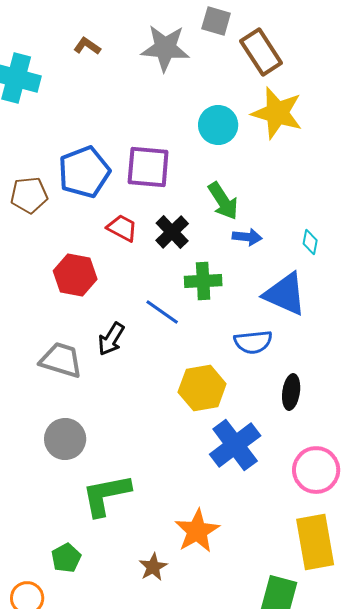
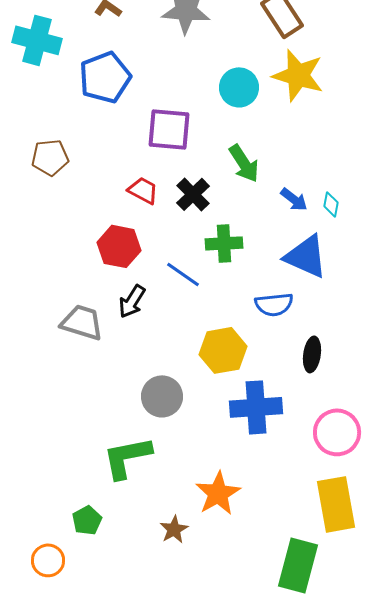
blue pentagon: (84, 172) -> (105, 77), moved
blue arrow: (247, 237) -> (294, 199), moved, turned 32
red hexagon: (75, 275) -> (119, 246), moved
gray circle: (65, 439) -> (162, 396), moved
blue cross: (235, 445) -> (256, 407), turned 33

